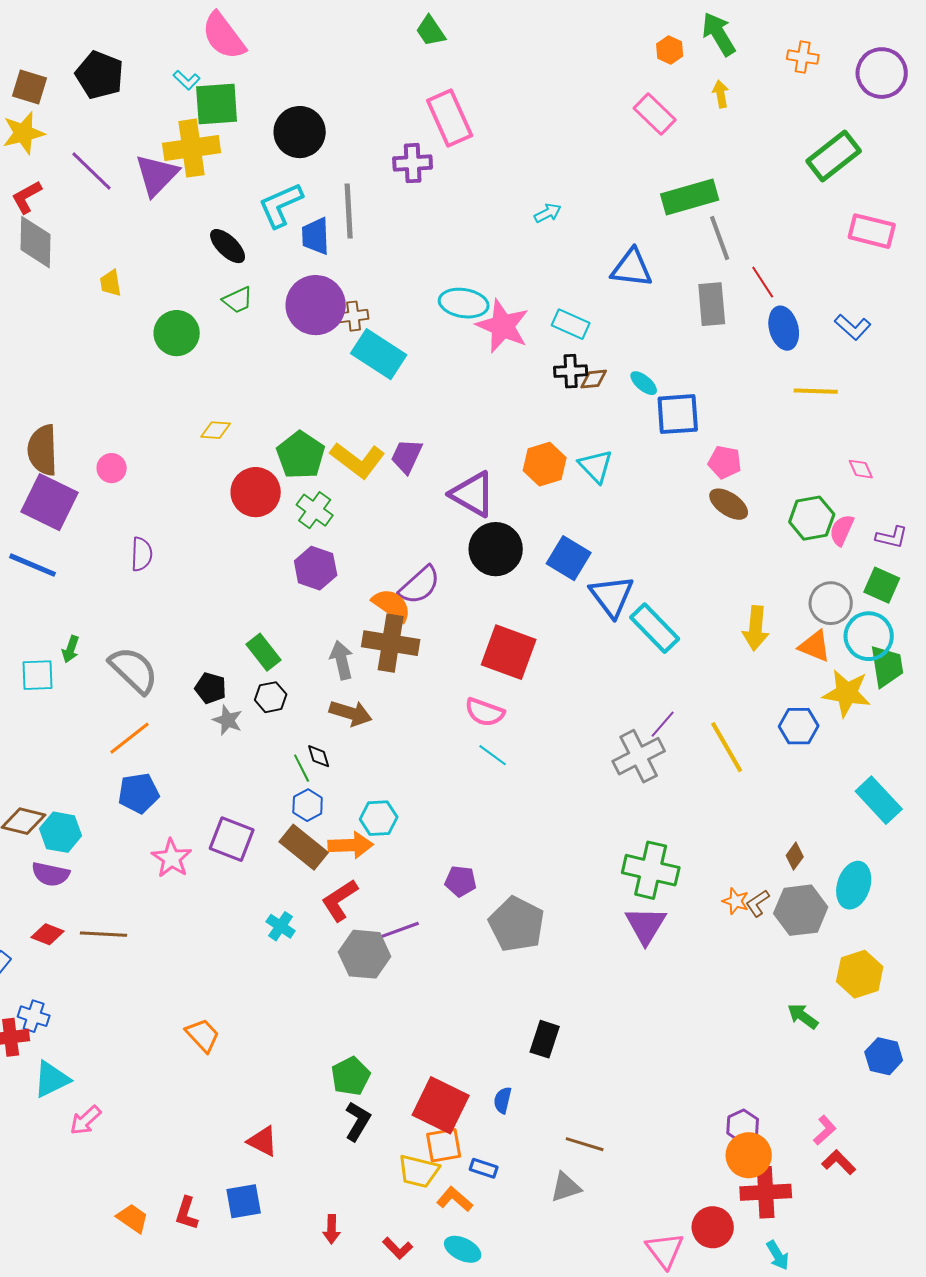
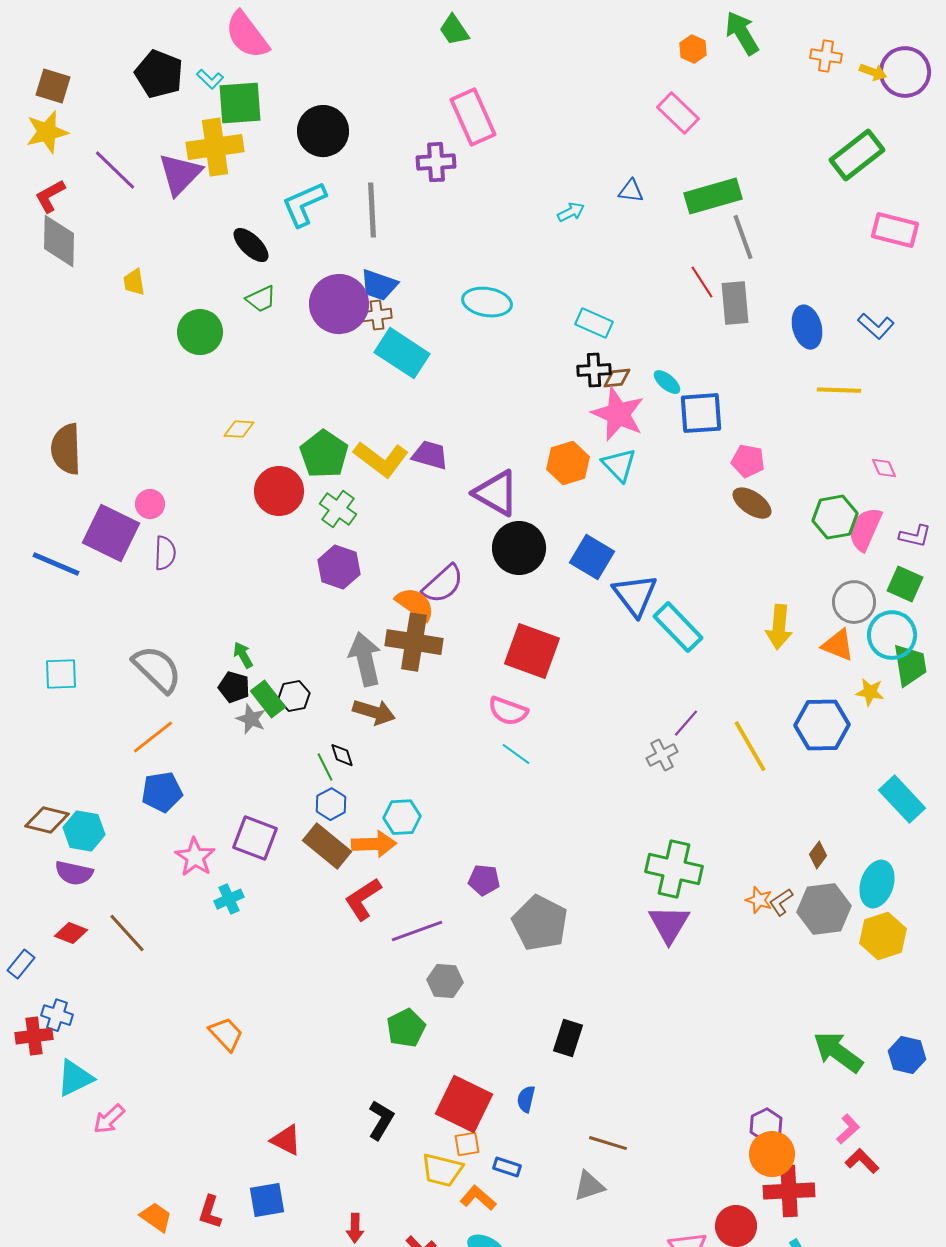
black pentagon: (100, 75) -> (159, 74), moved
yellow arrow: (721, 94) -> (873, 72), moved, turned 120
blue trapezoid: (316, 236) -> (379, 285), moved, turned -69
blue triangle: (632, 268) -> (631, 191), moved, size x0.6
red line: (763, 282) -> (702, 282), moved
pink star: (503, 326) -> (618, 414), moved
purple trapezoid: (407, 456) -> (430, 455), turned 81
pink circle: (112, 468) -> (150, 504), moved
purple square: (50, 502) -> (111, 533), moved
pink semicircle: (842, 530) -> (865, 529), size x1.4
green arrow: (71, 649) -> (243, 655), moved, turned 132
green rectangle: (264, 652) -> (268, 699), moved
gray arrow: (342, 660) -> (365, 659), size x1.4
yellow star: (847, 693) -> (870, 692), size x0.6
blue hexagon: (799, 726) -> (822, 725), size x1.4
gray cross: (639, 756) -> (662, 755), size x0.6
cyan cross: (281, 926) -> (229, 899), moved, turned 32
brown line: (104, 934) -> (127, 933), turned 45
gray hexagon: (365, 954) -> (445, 981), moved, size x0.7
yellow hexagon: (860, 974) -> (883, 936), moved
green arrow: (803, 1016) -> (838, 1052), moved, size x1.6
green pentagon: (351, 1076) -> (406, 1028), moved
orange square: (444, 1145) -> (467, 1144), size x0.7

